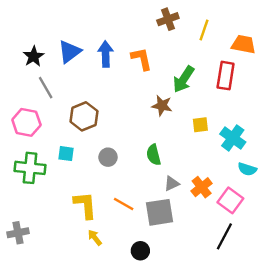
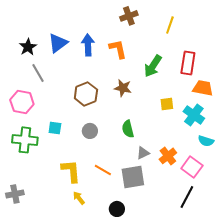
brown cross: (168, 19) -> (129, 16), moved
orange trapezoid: (244, 44) -> (203, 88), moved
brown star: (162, 106) -> (123, 88), moved
brown hexagon: (84, 116) -> (86, 94), moved

